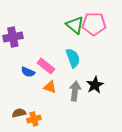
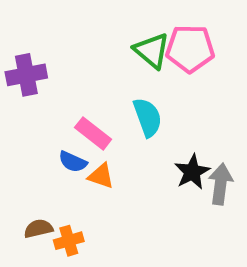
blue semicircle: (28, 72) -> (73, 162), moved
gray arrow: (75, 91) -> (220, 184), moved

